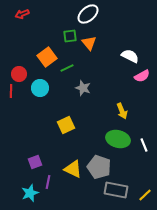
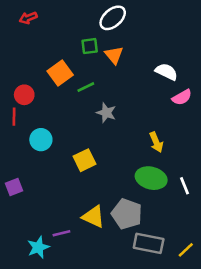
cyan circle: (40, 88) -> (41, 140), moved
purple square: (35, 162) -> (14, 187), moved
purple line: (48, 182) -> (61, 233), turned 64

